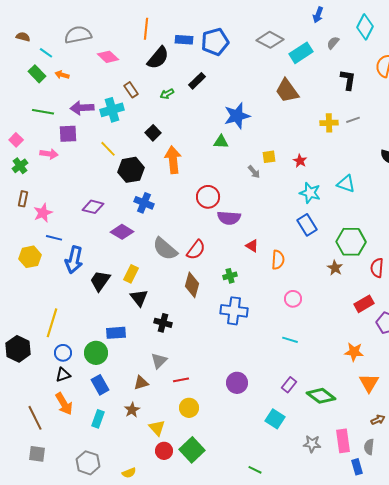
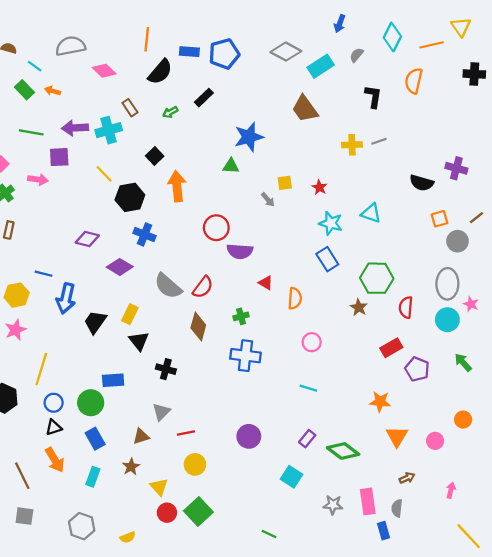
pink star: (43, 213) -> (15, 330), moved

